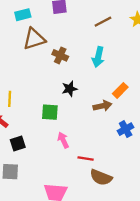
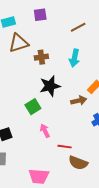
brown cross: (60, 55) -> (41, 57), turned -32
black star: (70, 89) -> (50, 86), size x1.5
green square: (50, 112) -> (33, 107), turned -35

